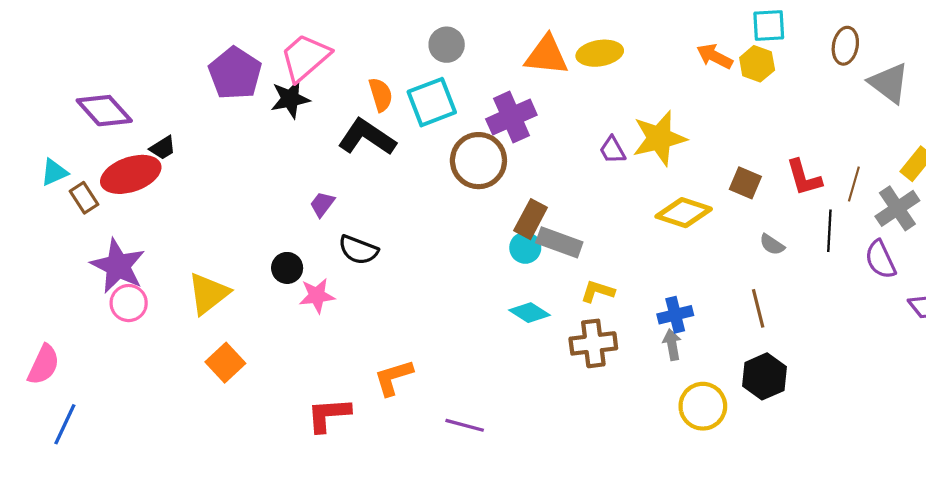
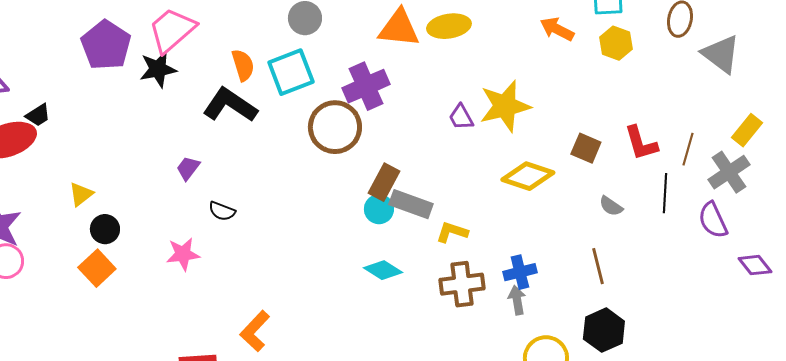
yellow hexagon: (757, 64) -> (616, 43), moved
black semicircle: (358, 250) -> (222, 211), size x0.7
black circle: (287, 268) -> (105, 229), moved
yellow L-shape: (598, 291) -> (452, 232), moved
yellow triangle: (208, 293) -> (81, 194), moved, size x0.6
brown cross: (593, 343) -> (462, 284), moved
orange square: (225, 363) -> (97, 268), moved
orange L-shape: (393, 377) -> (255, 331), turned -30

